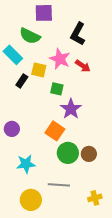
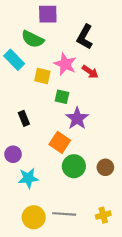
black rectangle: (22, 81) -> (24, 118), moved, turned -56
purple circle: (12, 129) -> (13, 154), moved
brown circle: (89, 154) -> (105, 167), moved
gray line: (59, 185) -> (64, 214), moved

